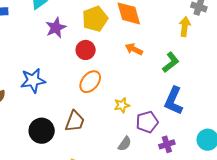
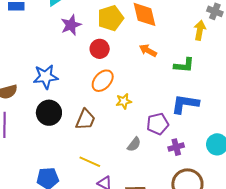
green L-shape: (171, 62) -> (184, 65), turned 40
blue L-shape: (174, 101) -> (185, 104), turned 72
yellow star: (122, 105) -> (124, 101), moved
black circle: (42, 131) -> (49, 113), moved

